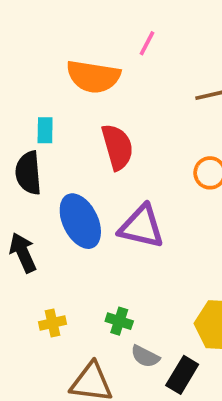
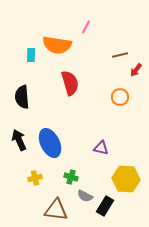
cyan rectangle: (45, 130) -> (31, 55), moved
blue ellipse: (80, 221) -> (50, 143), moved
purple triangle: (141, 227) -> (101, 148), moved, size x0.6

